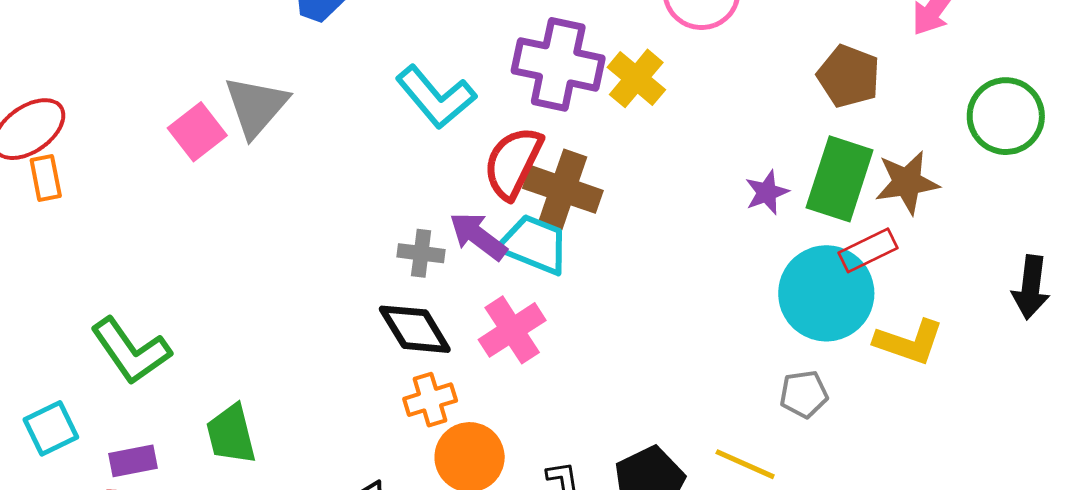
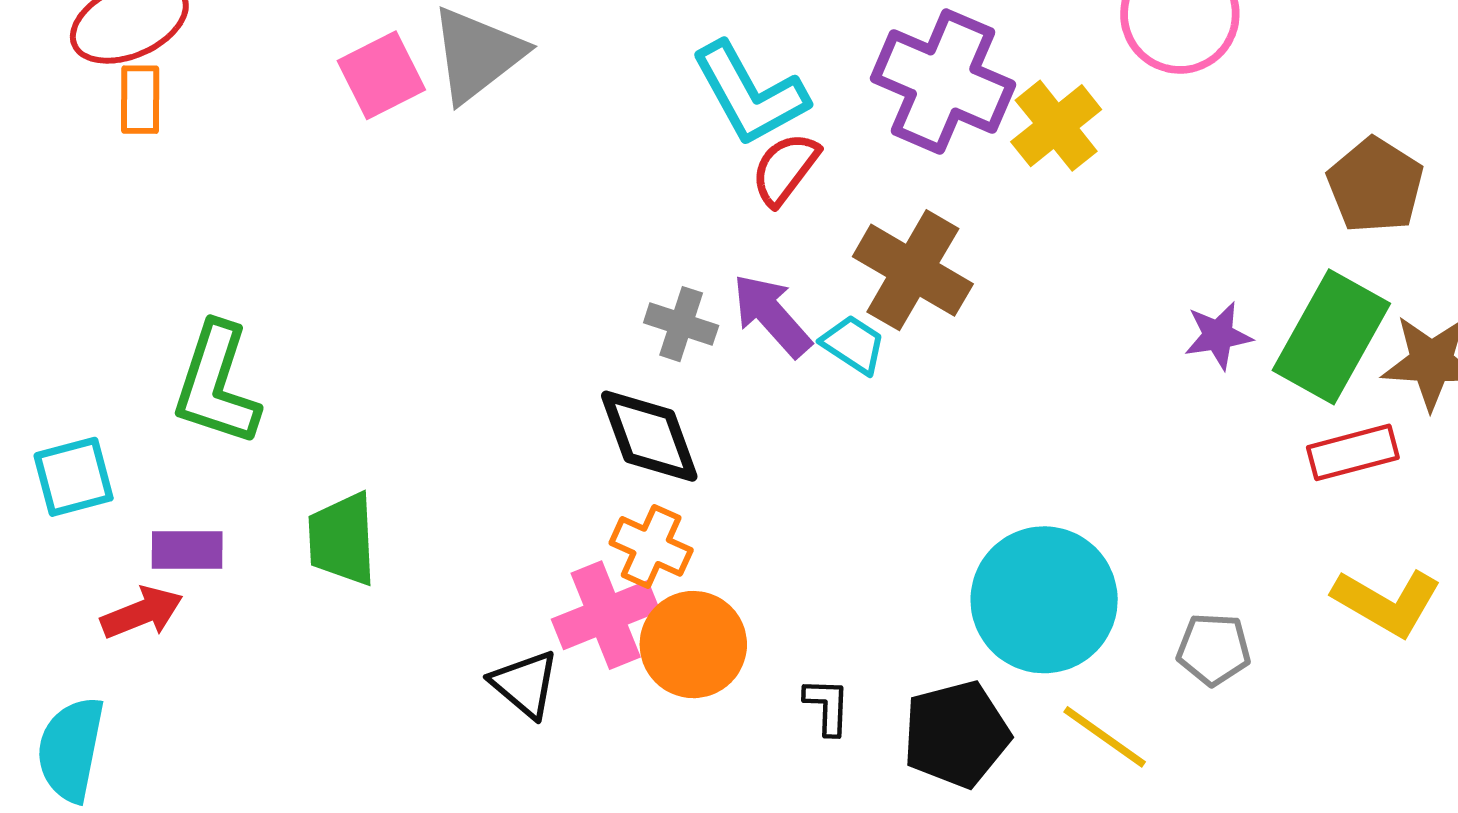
red semicircle: (513, 163) -> (785, 169), moved, size x0.7
cyan trapezoid: (534, 244) -> (853, 344), size x0.6
cyan circle: (826, 293) -> (1044, 600), moved
pink cross: (512, 330) -> (606, 615), moved
green L-shape: (131, 351) -> (216, 384), turned 42
orange cross: (430, 400) -> (651, 546), turned 30

